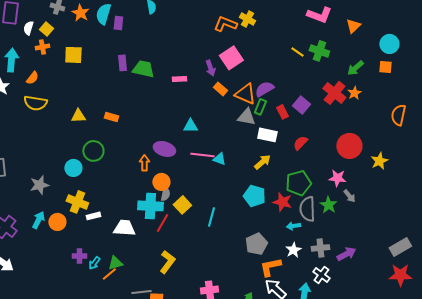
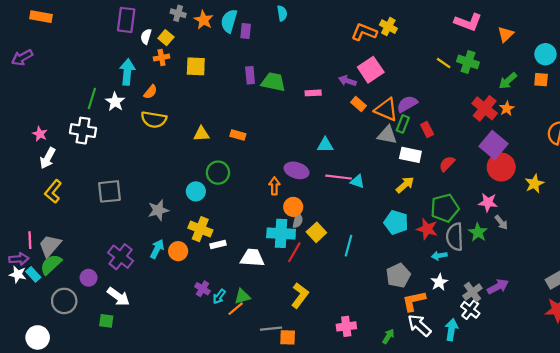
purple arrow: (210, 68) -> (347, 81), turned 126
purple square: (301, 105) -> (493, 145), moved, size x1.4
gray cross: (320, 248) -> (472, 292), moved, turned -30
purple cross: (79, 256) -> (202, 289), turned 32

